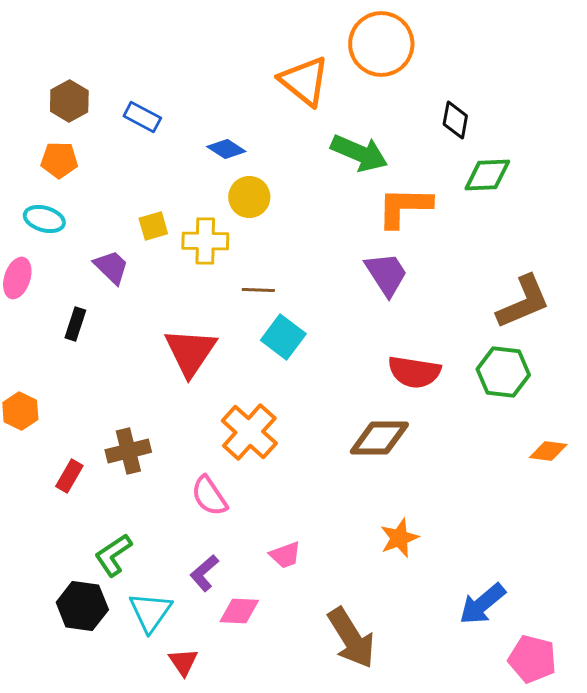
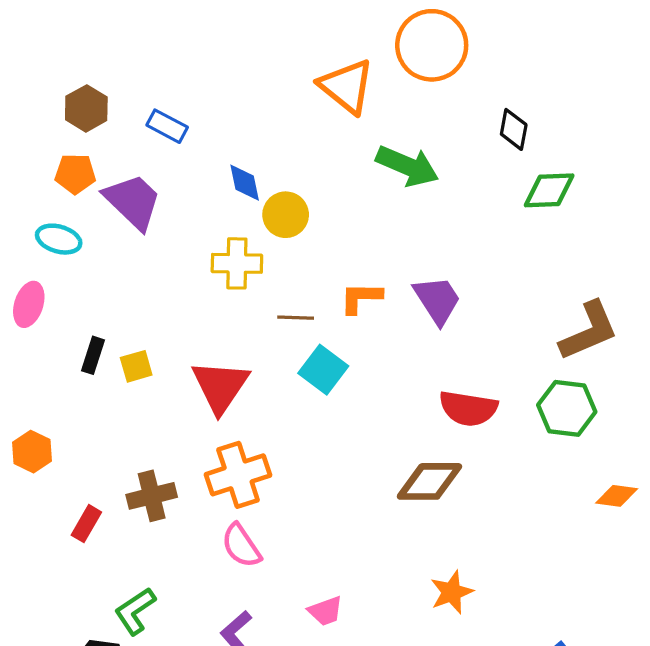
blue diamond: (226, 149) -> (245, 183), moved, turned 45
orange L-shape: (404, 207) -> (361, 298), moved, size x0.7
yellow square: (153, 226) -> (136, 366), moved
purple trapezoid: (111, 267) -> (133, 201), moved, size x1.5
orange cross: (249, 432) -> (238, 475), moved, turned 30

